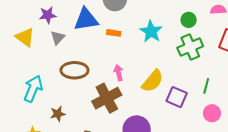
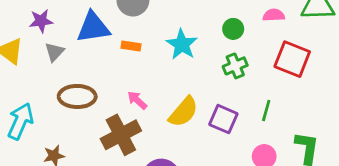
green cross: (190, 47) -> (235, 66), size x0.7
pink arrow: (119, 73) -> (137, 100), turned -35
green line: (206, 86) -> (266, 110), moved
purple square: (177, 97) -> (223, 119), moved

